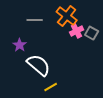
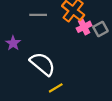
gray square: (92, 33) -> (100, 29), turned 32
purple star: (20, 45) -> (13, 43), moved

